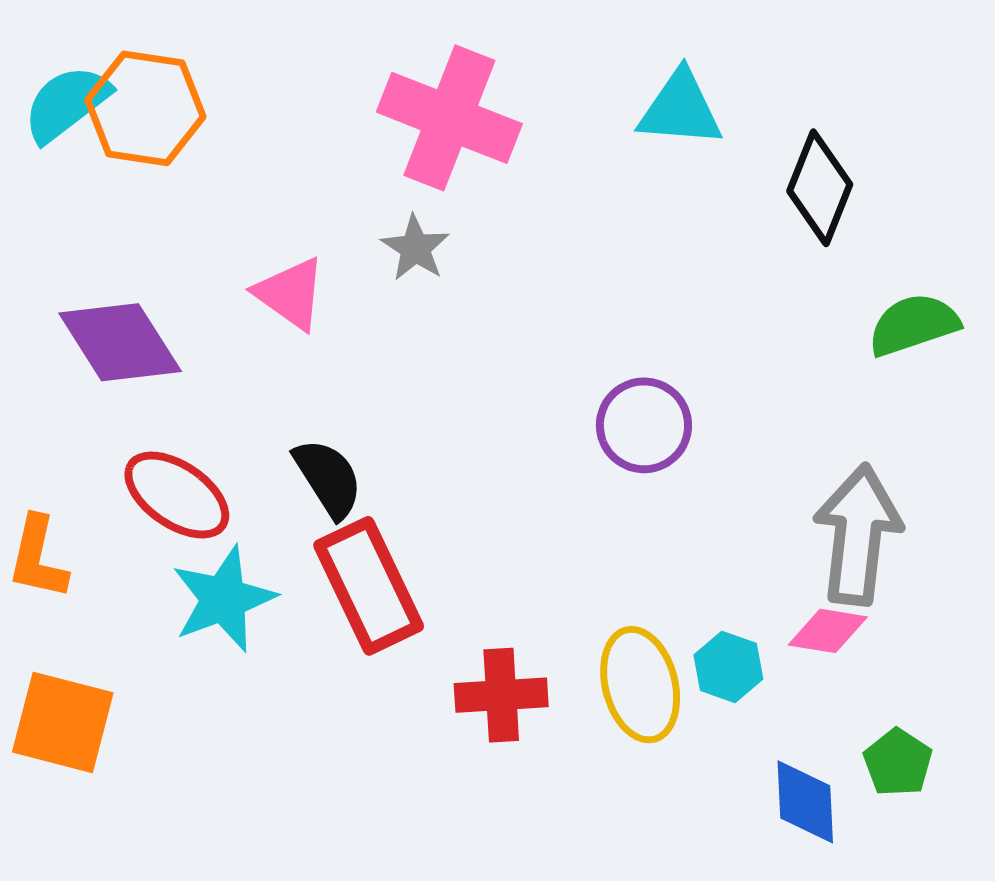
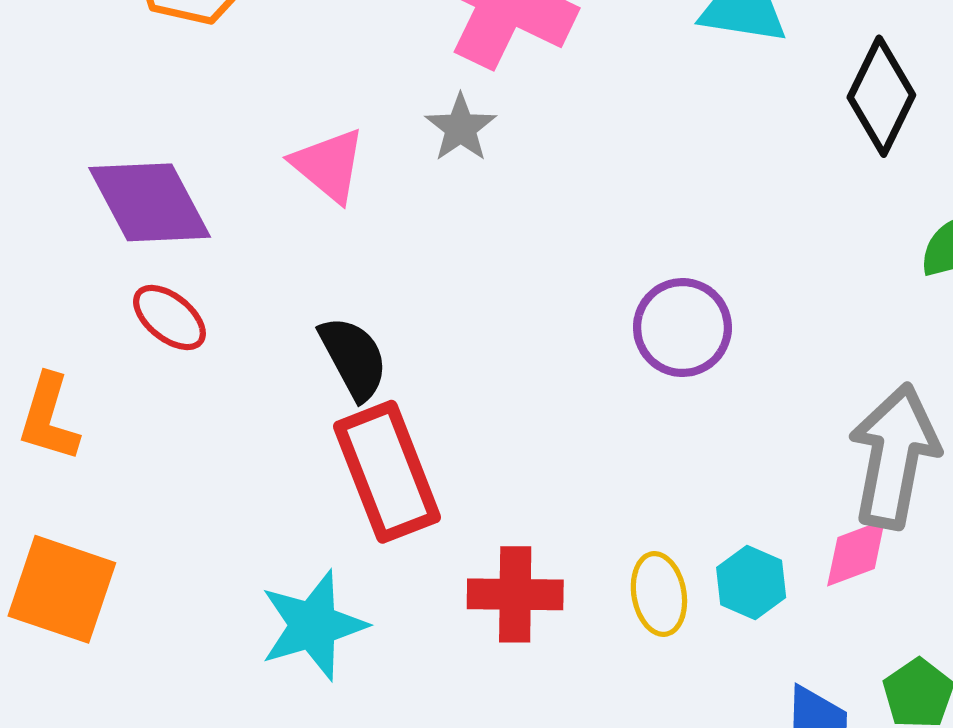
red ellipse: (177, 495) -> (169, 318), moved, size x0.7
cyan star: (224, 599) -> (313, 625), moved
pink diamond: (828, 631) -> (856, 553), turned -34
yellow ellipse: (640, 685) -> (659, 594), size x0.7

